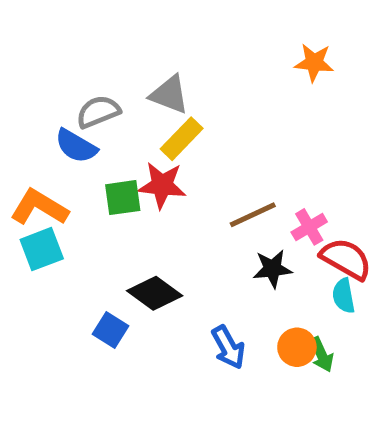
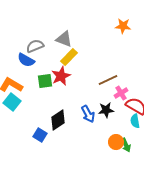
red star: (162, 185) -> (61, 76), turned -30
brown line: (253, 215) -> (108, 80), moved
cyan square: (42, 249) -> (12, 102), turned -30
black diamond: (155, 293) -> (58, 120), turned -70
blue arrow: (228, 347) -> (88, 114), moved

